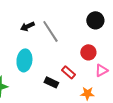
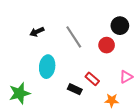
black arrow: (27, 26) -> (37, 32), moved
red circle: (88, 52) -> (107, 45), moved

